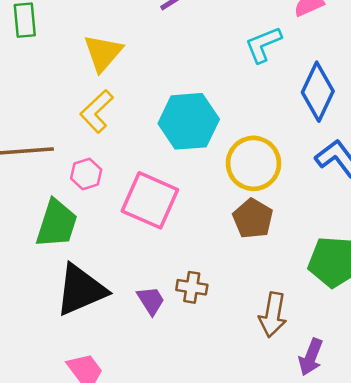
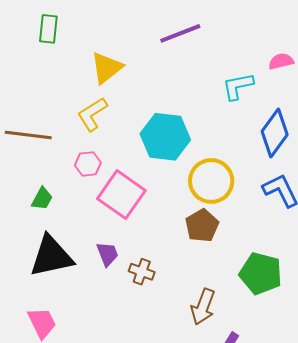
pink hexagon: (86, 174) -> (88, 164), moved
green trapezoid: (57, 224) -> (42, 199), size x0.6
purple trapezoid: (151, 301) -> (107, 254), moved

